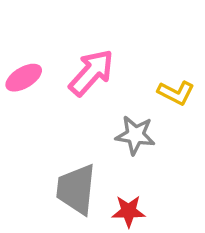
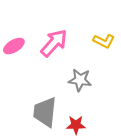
yellow L-shape: (176, 93) -> (104, 41), moved

